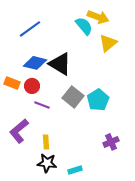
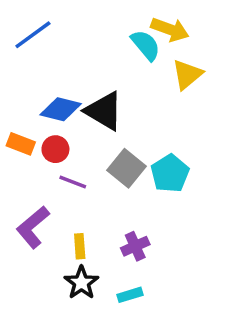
blue line: (30, 29) -> (33, 35), moved
purple cross: (111, 142) -> (135, 246), moved
black star: (47, 163) -> (81, 283), turned 30

